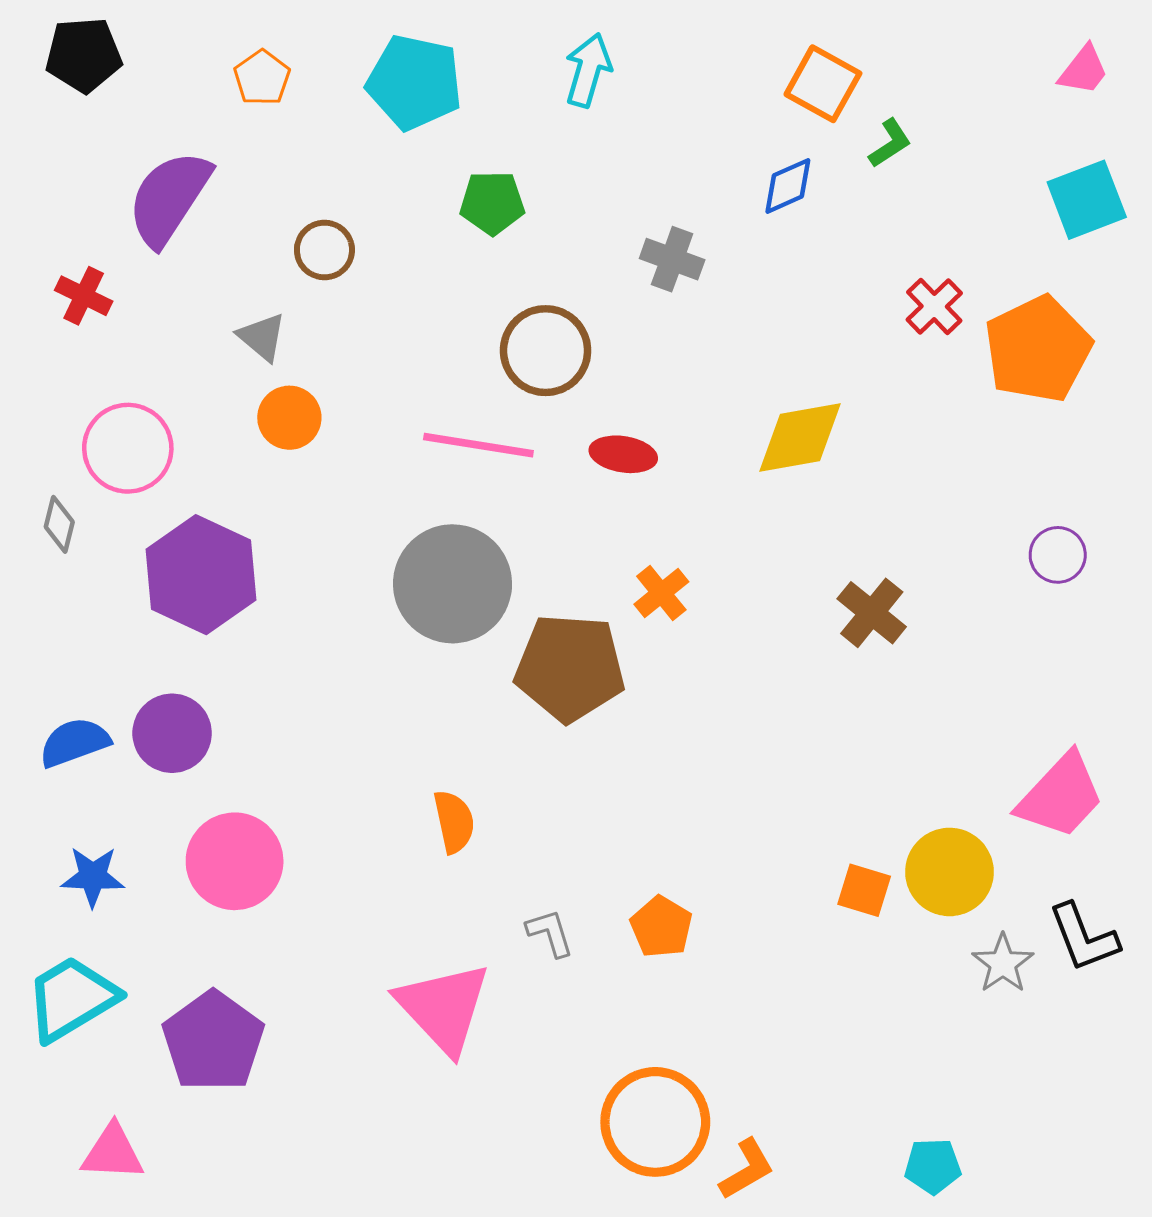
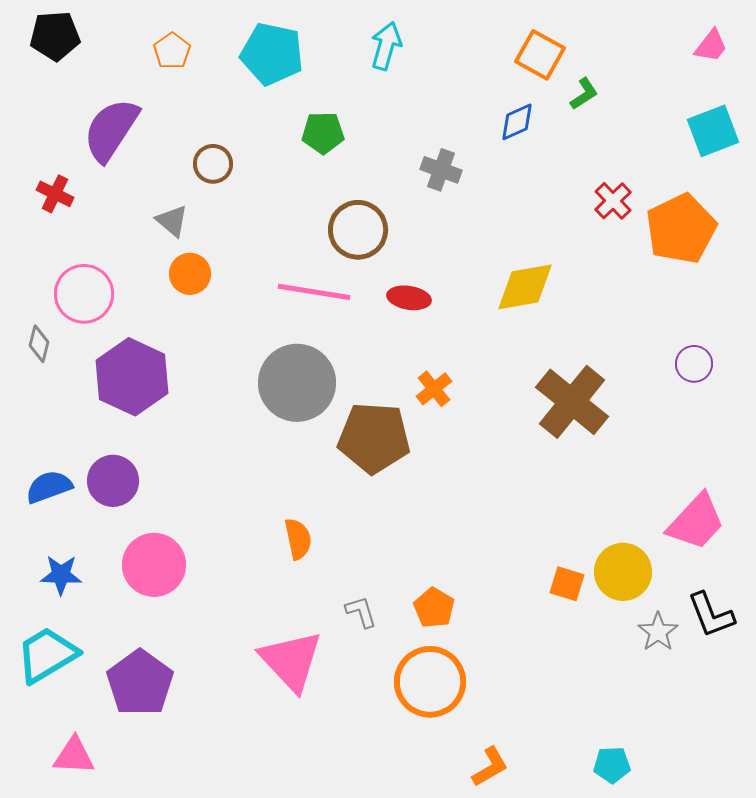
brown cross: (872, 613) -> (572, 402), size x1.6
orange circle: (655, 1122) -> (430, 682), moved

